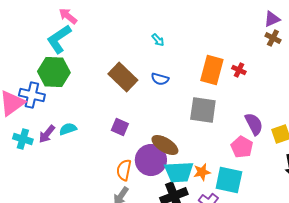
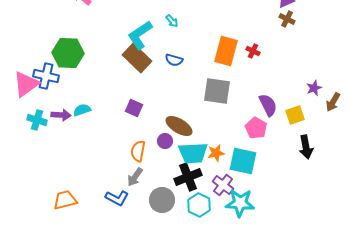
cyan L-shape: (59, 39) -> (140, 35), moved
purple arrow: (47, 134) -> (61, 115), turned -126
purple circle: (151, 160) -> (165, 141), size x0.5

